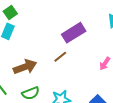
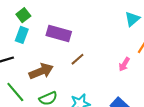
purple rectangle: (74, 33) -> (59, 33), moved, turned 50

